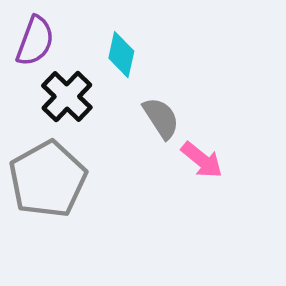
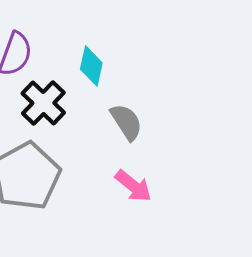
pink arrow: (202, 160) -> (133, 186), moved

